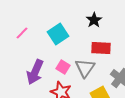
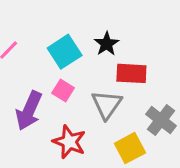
black star: (94, 20) -> (107, 44), moved
pink square: (63, 67) -> (63, 90), moved

